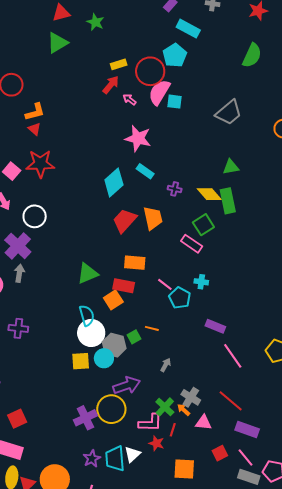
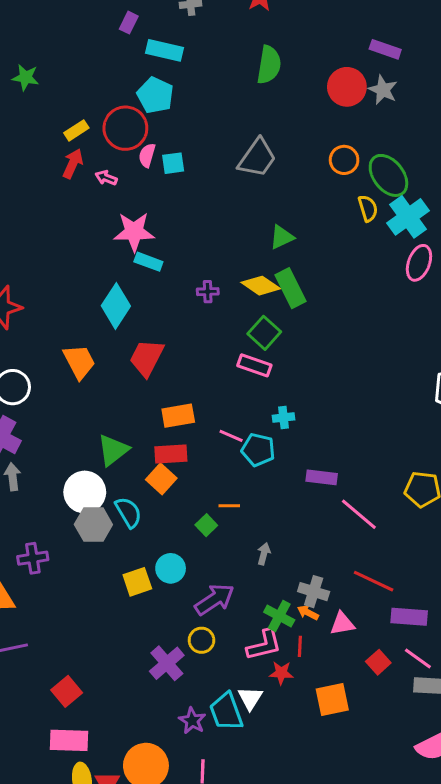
pink semicircle: (159, 92) -> (147, 155), size x0.6
cyan rectangle: (145, 171) -> (148, 262), moved
orange trapezoid: (153, 218) -> (79, 362), moved
white circle: (91, 333) -> (85, 492), moved
gray hexagon: (114, 345) -> (93, 525), moved
yellow circle: (111, 409) -> (201, 640), size x0.6

